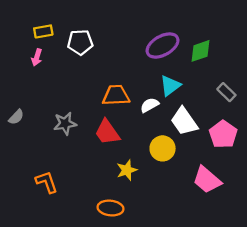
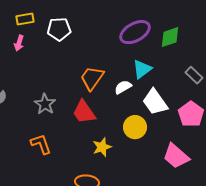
orange trapezoid: (116, 95) -> (92, 78), turned -52
gray star: (65, 124) -> (45, 104), turned -30
orange L-shape: (47, 182) -> (41, 144), moved

